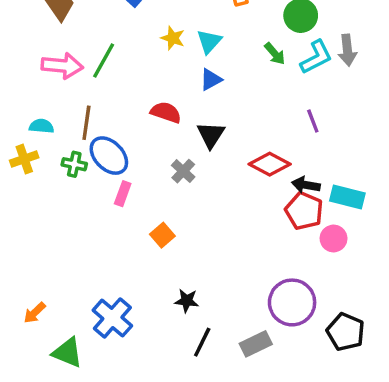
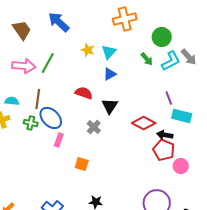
gray arrow: (347, 50) -> (189, 57), turned -36
cyan rectangle: (347, 197) -> (182, 116), moved
orange square: (162, 235) -> (82, 164), turned -32

